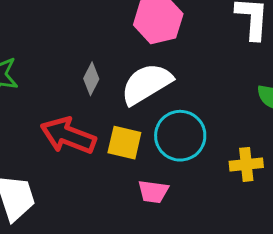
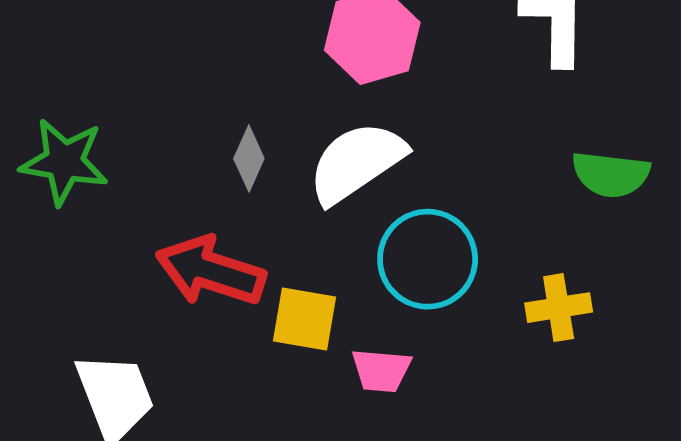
yellow square: (124, 143) -> (304, 319), moved

